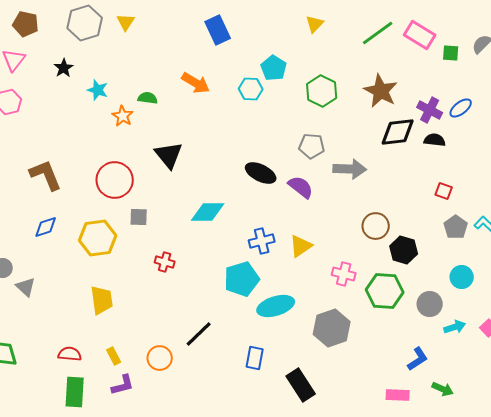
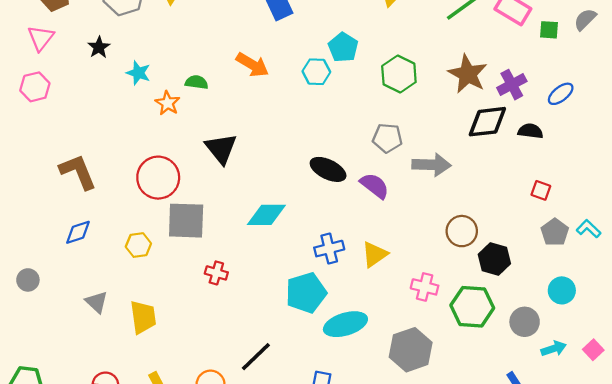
purple cross: (430, 110) -> (512, 85), moved, turned 35
gray square: (139, 217) -> (186, 221), size x1.8
yellow hexagon: (98, 238) -> (138, 245), size x0.6
gray triangle: (26, 287) -> (97, 302), moved

